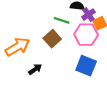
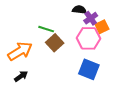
green line: (62, 20) -> (46, 29), moved
black arrow: (35, 69) -> (21, 76), moved

